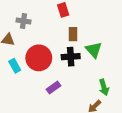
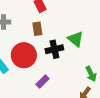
brown rectangle: (73, 34) -> (37, 29), moved

